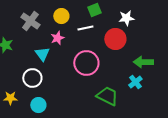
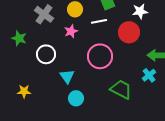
cyan triangle: (42, 54) -> (67, 76), moved
white circle: (32, 78) -> (46, 54), moved
cyan circle: (38, 105) -> (76, 98), moved

